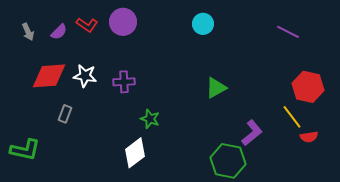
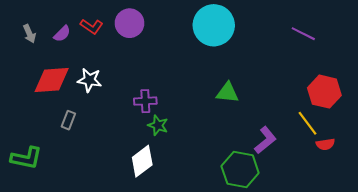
cyan circle: (203, 24) -> (214, 25), size x1.8
purple cross: (124, 82) -> (145, 101), moved
green triangle: (216, 88) -> (227, 93), turned 35

